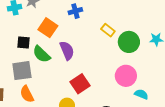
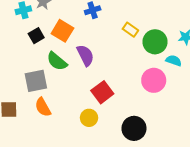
black square: (23, 43) -> (36, 36), moved, turned -32
cyan semicircle: (141, 94) -> (174, 61), moved

